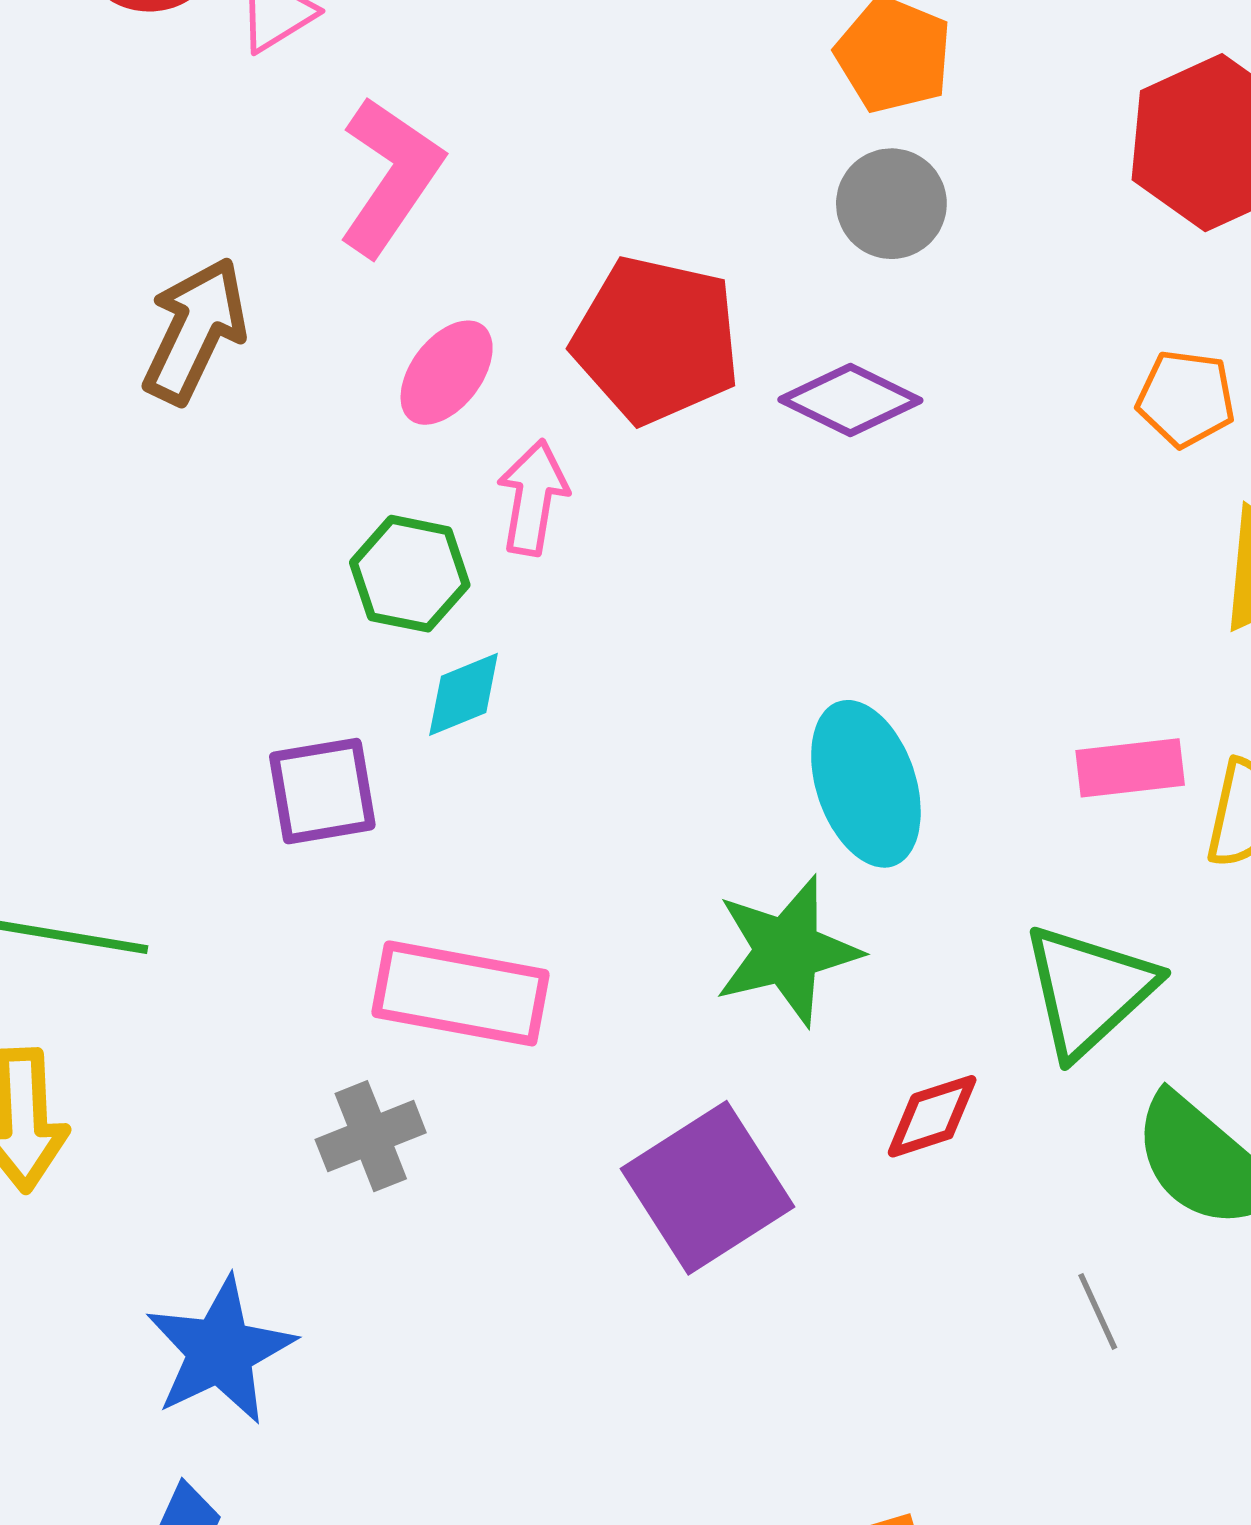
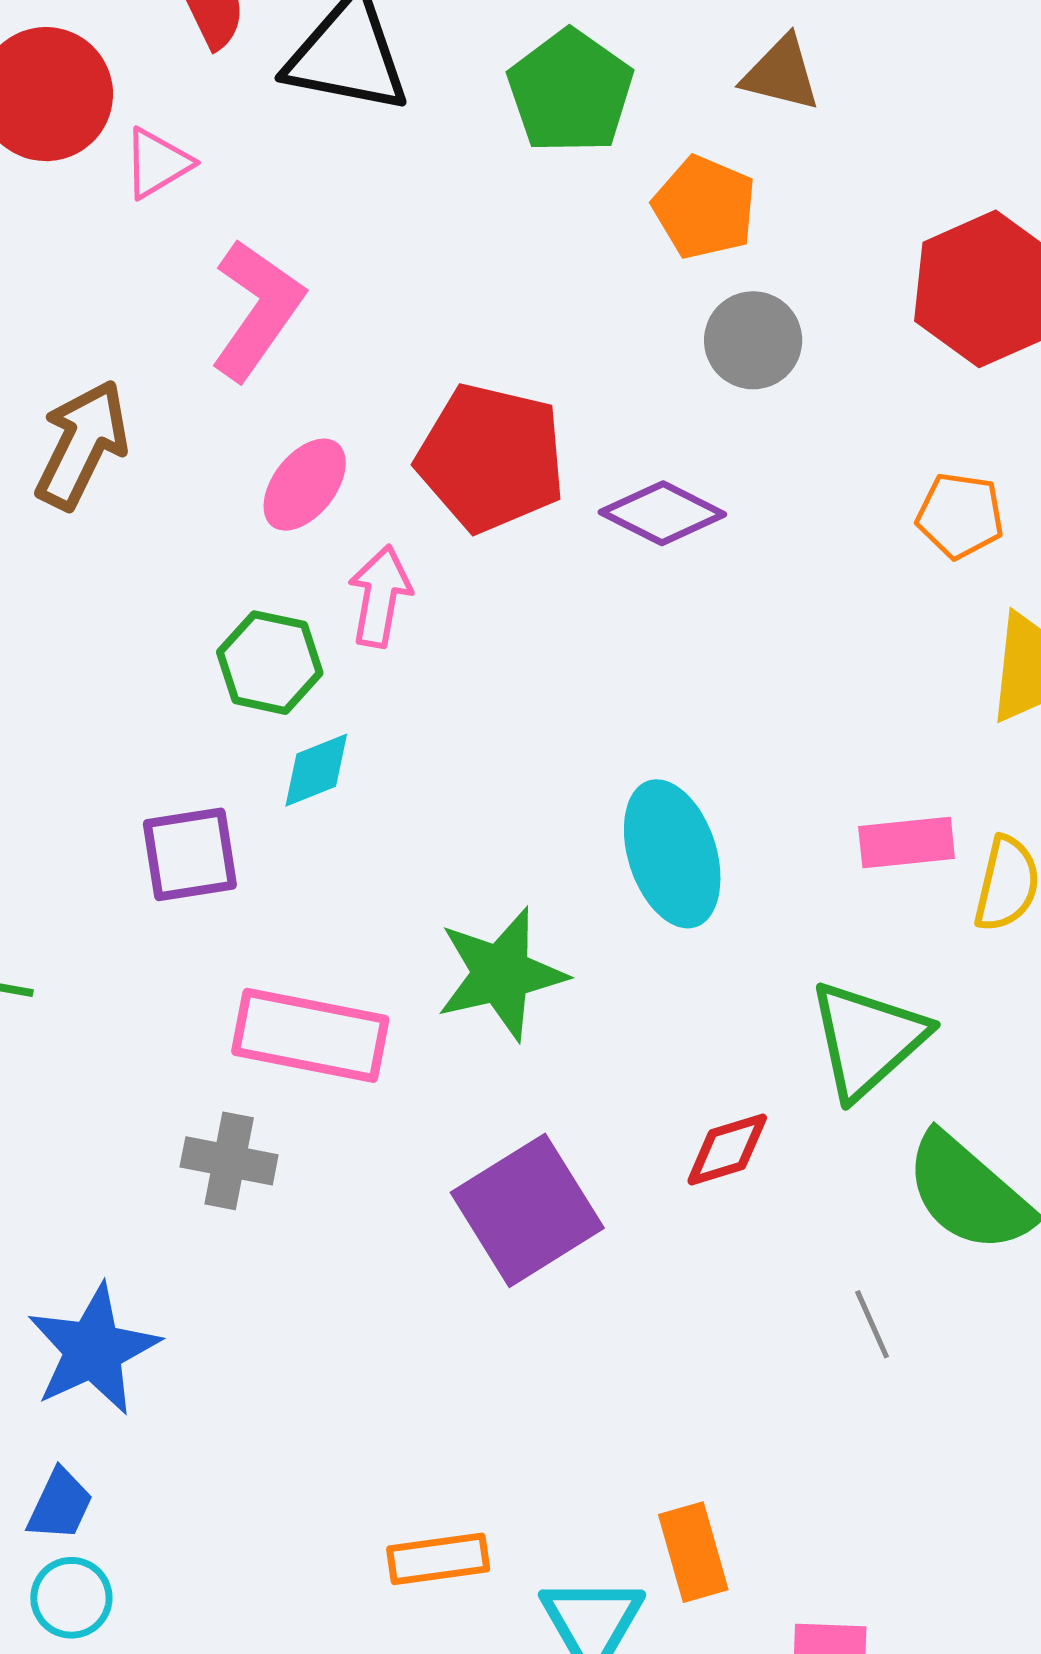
gray circle: (891, 204) -> (753, 340), moved
green star: (787, 951) -> (501, 974), moved
gray cross: (371, 1136) -> (229, 1161), turned 32

